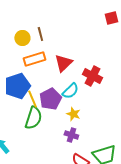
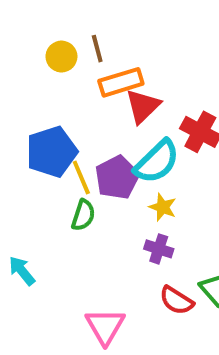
orange rectangle: (34, 59) -> (121, 82), moved
cyan semicircle: (70, 91) -> (157, 162), size x1.4
green semicircle: (33, 118) -> (83, 215), size x0.7

